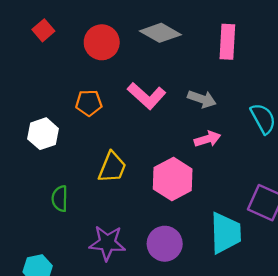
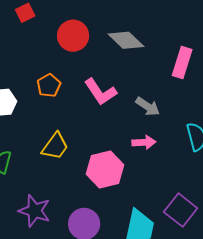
orange pentagon: (89, 103) -> (49, 85), turned 30

